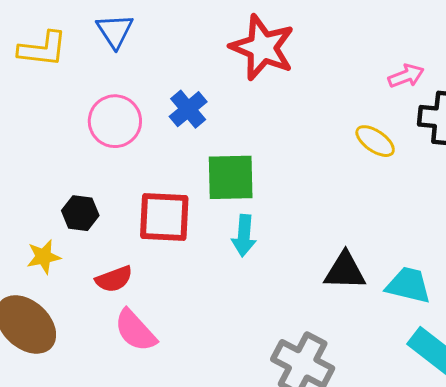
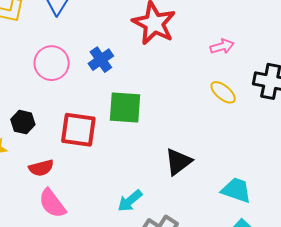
pink arrow: (406, 76) -> (222, 46), moved
cyan arrow: (244, 236) -> (130, 201), moved, turned 40
black triangle: (345, 271) -> (178, 162), moved, turned -44

